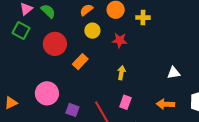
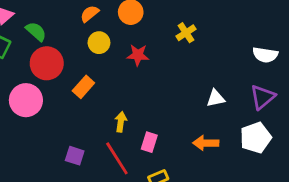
green semicircle: (48, 11) -> (36, 31), moved
yellow cross: (143, 18) -> (186, 33), moved, turned -32
yellow arrow: (121, 73) -> (121, 122), moved
pink circle: (47, 93) -> (26, 100), moved

